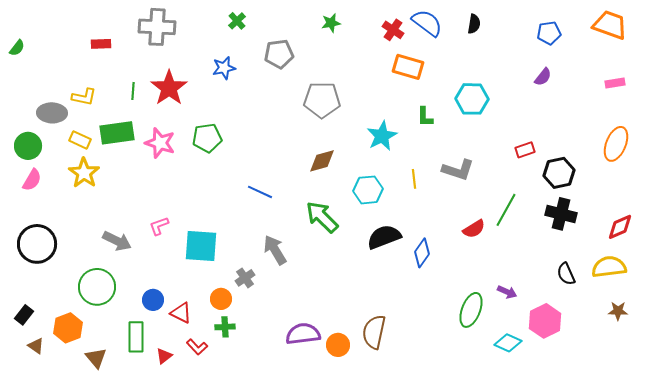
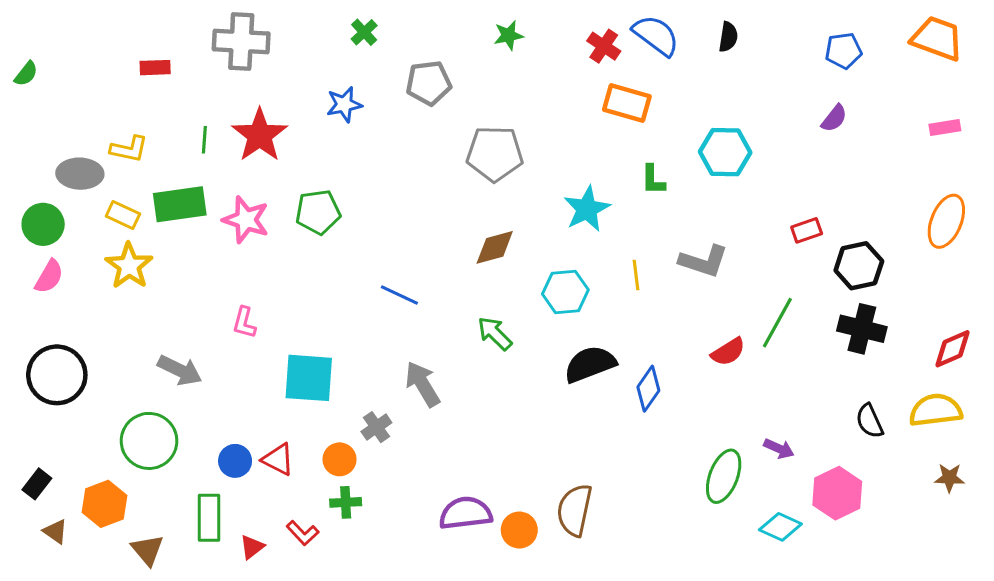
green arrow: (322, 217) -> (495, 333), size x0.7
pink L-shape: (159, 226) -> (244, 323), moved, turned -55
red triangle: (181, 313) -> (278, 459), moved

